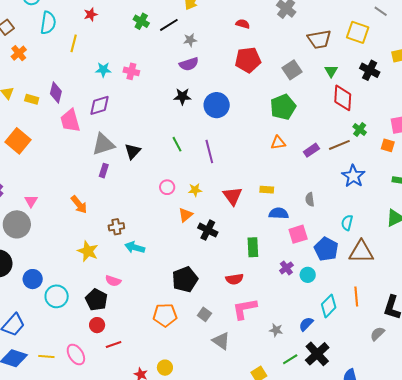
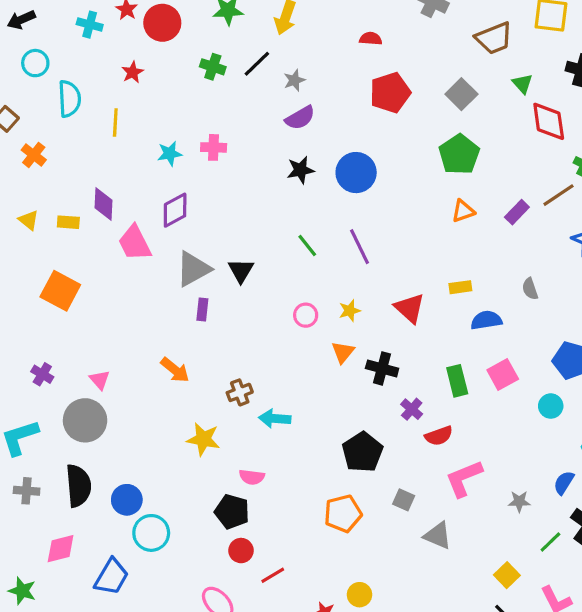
pink square: (298, 234) -> (503, 374), moved
purple cross: (286, 268) -> (412, 409), moved
cyan circle: (57, 296) -> (151, 533), moved

